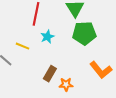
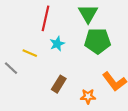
orange star: (66, 84) -> (88, 96), moved

